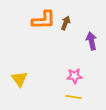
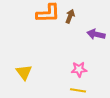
purple arrow: (92, 41) -> (96, 34), turned -66

